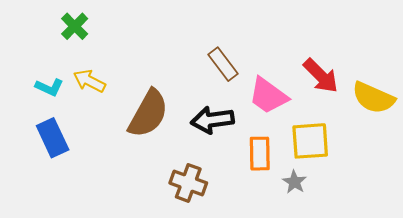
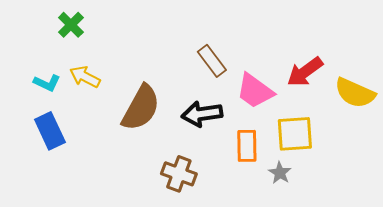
red arrow: (321, 76) -> (305, 72), turned 99

